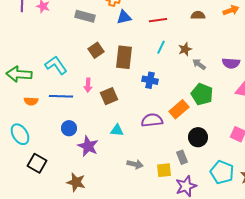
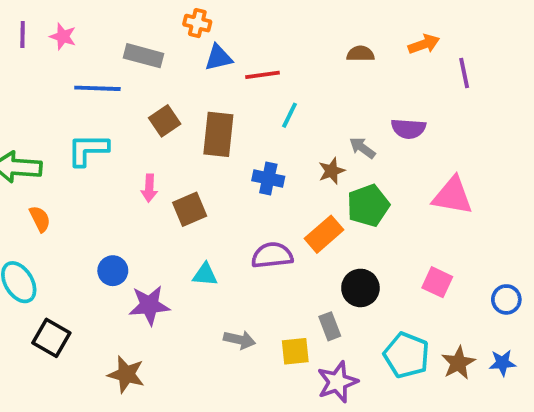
red line: (158, 20) -> (263, 75), moved
brown star: (185, 49) -> (332, 171), moved
purple semicircle: (231, 63) -> (408, 129), moved
cyan L-shape: (56, 65) -> (88, 150), turned -55
green pentagon: (202, 94) -> (368, 205), turned 30
blue line: (61, 96) -> (97, 88), moved
orange semicircle: (31, 101) -> (40, 219), turned -120
purple star: (88, 146) -> (149, 305), turned -30

